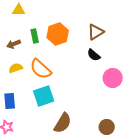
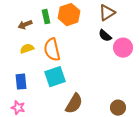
orange semicircle: (41, 69) -> (52, 50), turned 35
pink circle: (113, 78) -> (123, 48), moved

